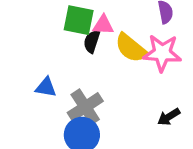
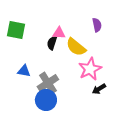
green square: (79, 20) -> (16, 30), moved
pink star: (162, 53) -> (90, 69), moved, turned -30

